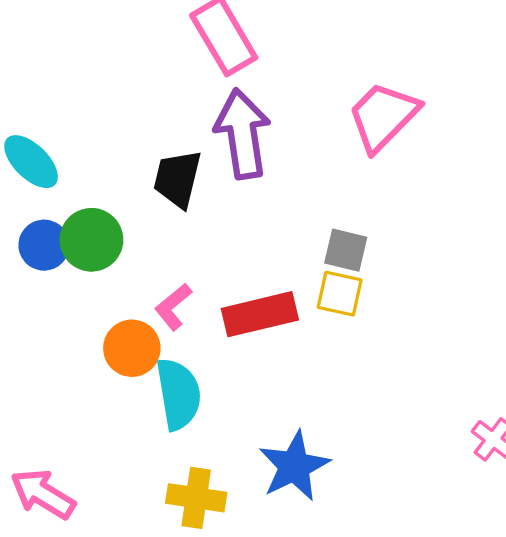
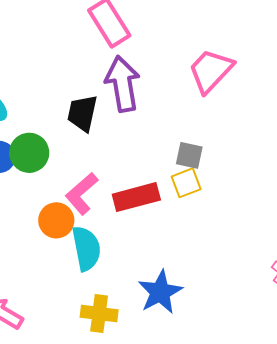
yellow square: (340, 294) -> (186, 183), turned -32
pink L-shape: (173, 307) -> (82, 194), size x1.4

